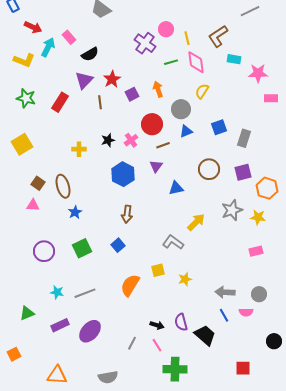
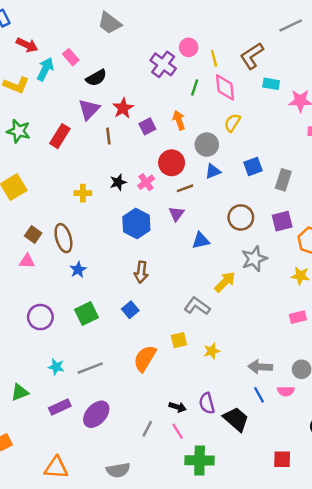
green line: (171, 62) -> (195, 87), turned -56
gray star: (232, 210) -> (254, 259), moved

